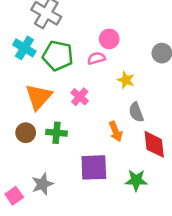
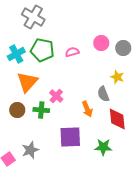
pink circle: (109, 39) -> (101, 43), moved
cyan cross: (24, 48) -> (16, 54), moved, turned 30
yellow star: (126, 80) -> (117, 77), moved
pink cross: (80, 97) -> (56, 96), moved

